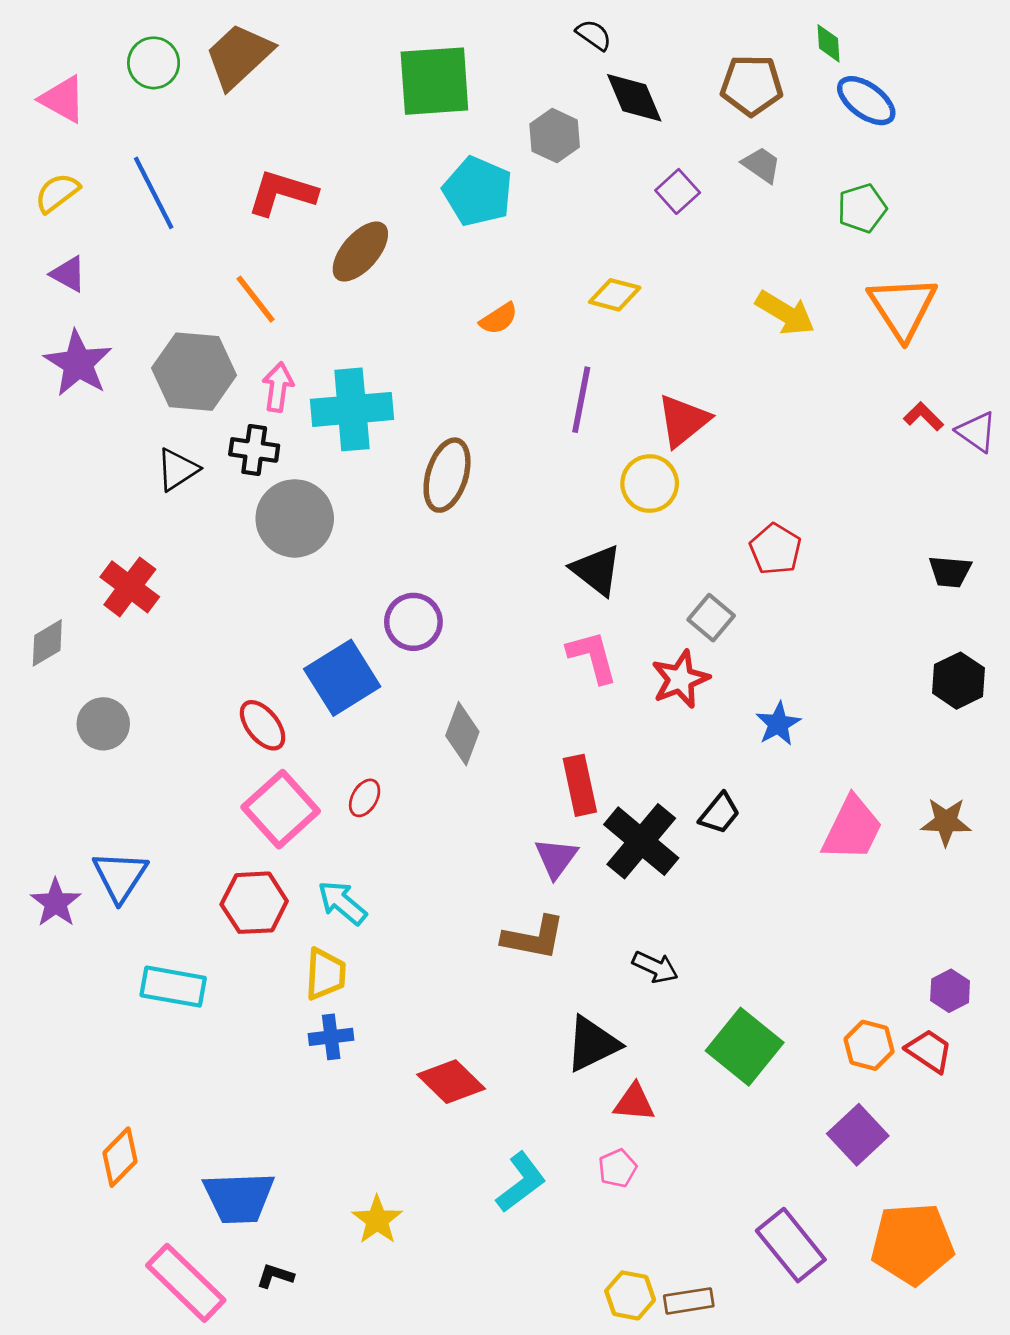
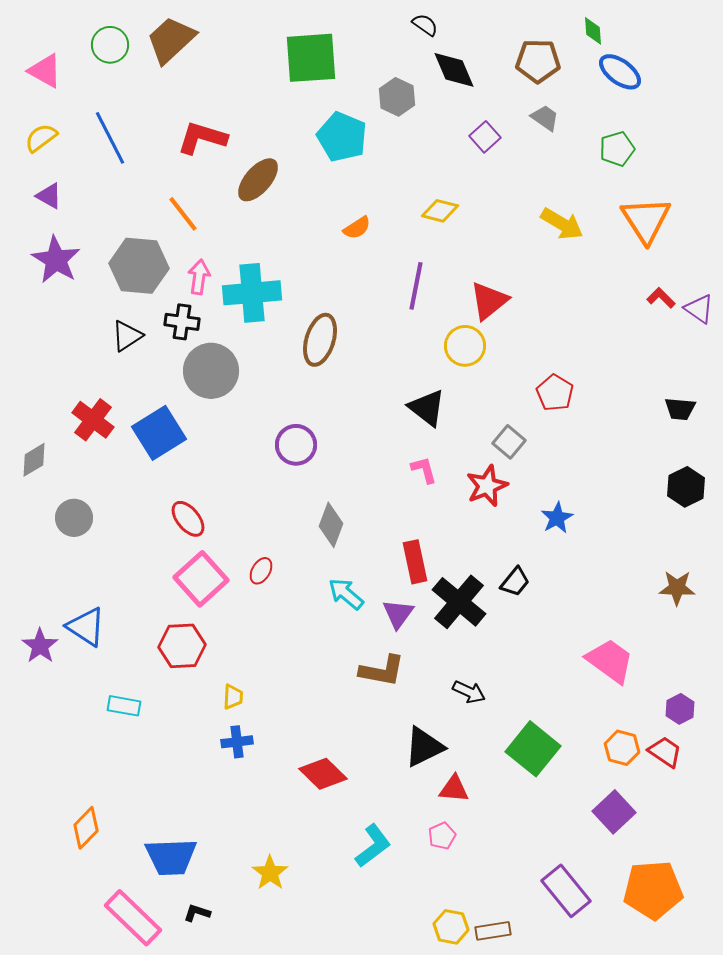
pink L-shape: (592, 657) -> (424, 470), size x0.7
blue square: (342, 678) -> (159, 433), moved
pink trapezoid: (852, 829) -> (610, 661), moved, turned -80
blue triangle: (120, 876) -> (86, 627), turned -30
cyan arrow: (342, 903) -> (346, 594), moved
yellow trapezoid: (325, 974) -> (233, 697), size x0.7
cyan rectangle: (173, 987) -> (124, 706), size x0.7

